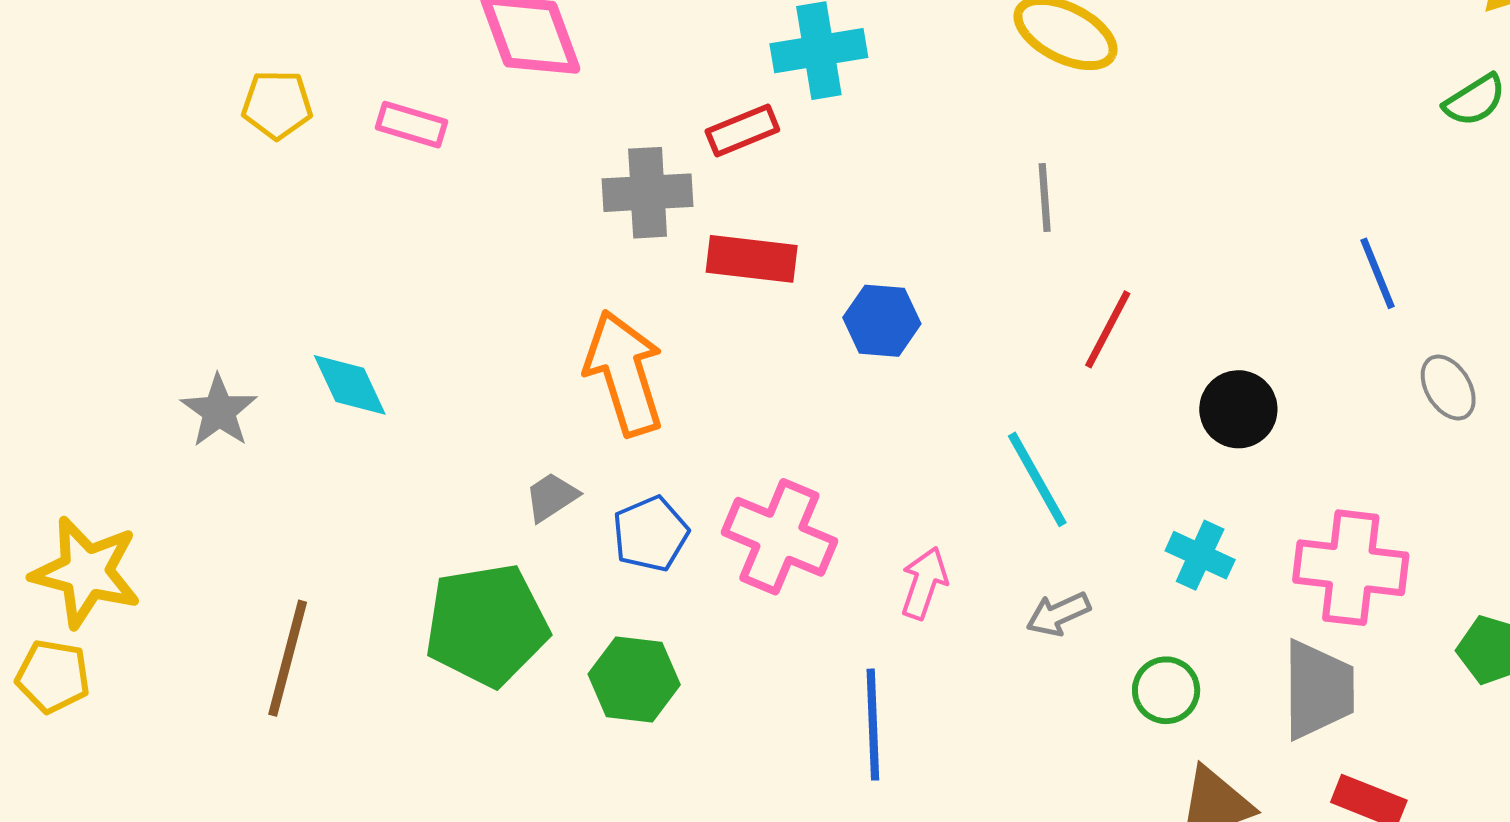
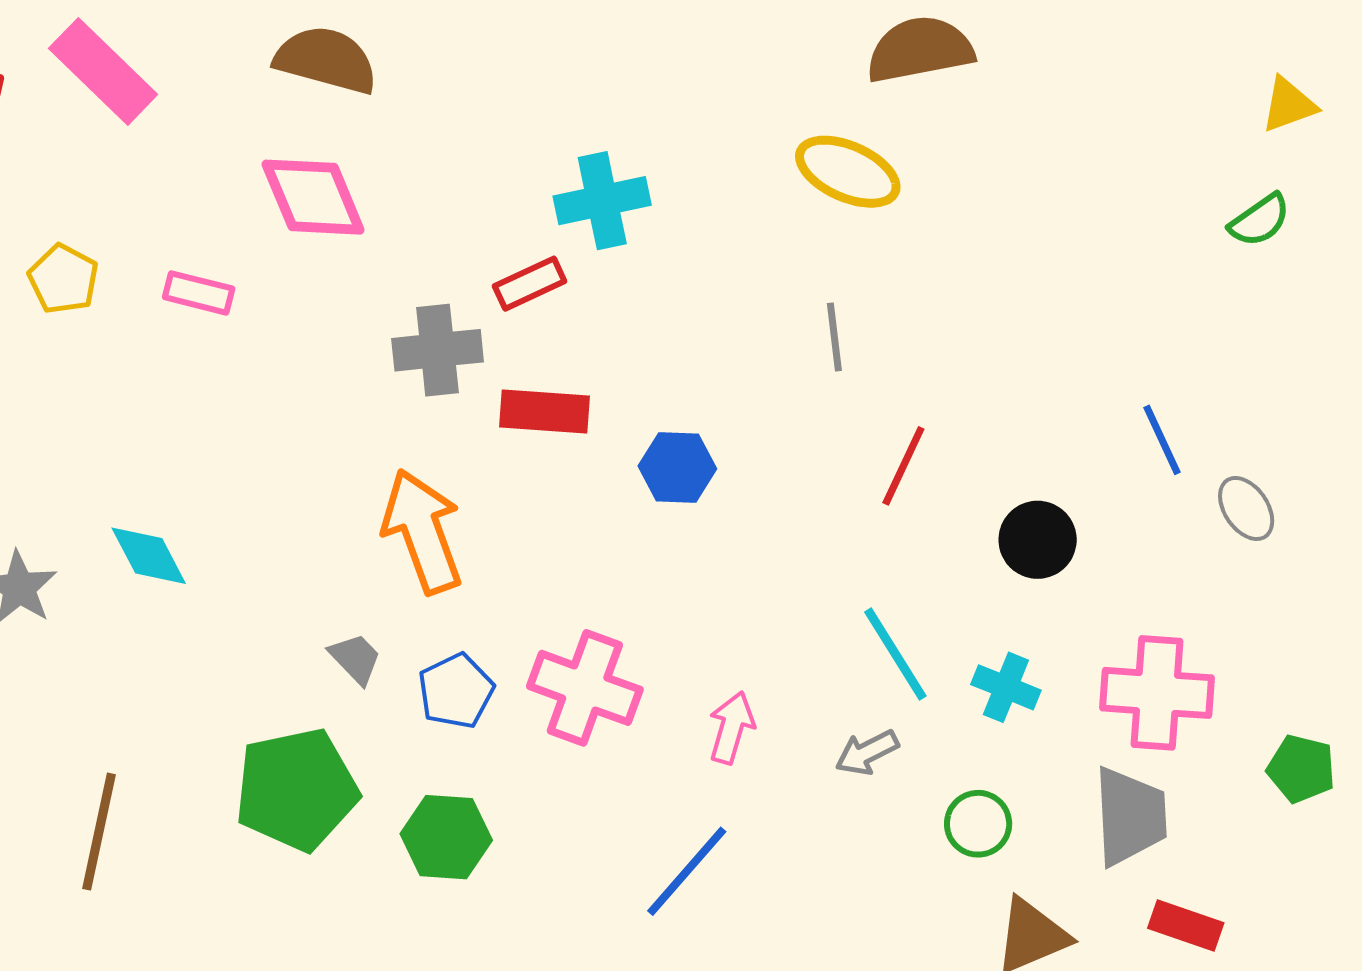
yellow pentagon: (277, 105) -> (63, 279), turned 30
blue line: (1377, 273) -> (1162, 440), moved
cyan line: (1037, 479) -> (895, 654), moved
gray trapezoid: (552, 497) -> (355, 658), turned 82
blue line: (873, 725) -> (687, 871), turned 46

